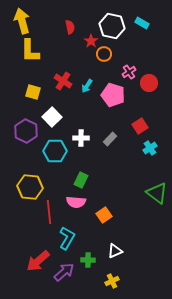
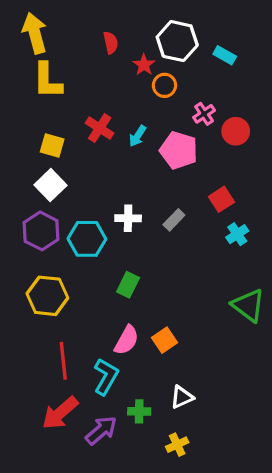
cyan rectangle: (142, 23) -> (225, 55), moved
white square: (52, 117) -> (51, 185), moved
purple hexagon: (26, 131) -> (41, 231), moved
pink semicircle: (76, 202) -> (127, 340), moved, turned -66
red line: (49, 212) -> (63, 361), moved

